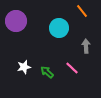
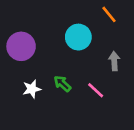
purple circle: (16, 21) -> (21, 46), moved
green arrow: (47, 72) -> (62, 84), moved

